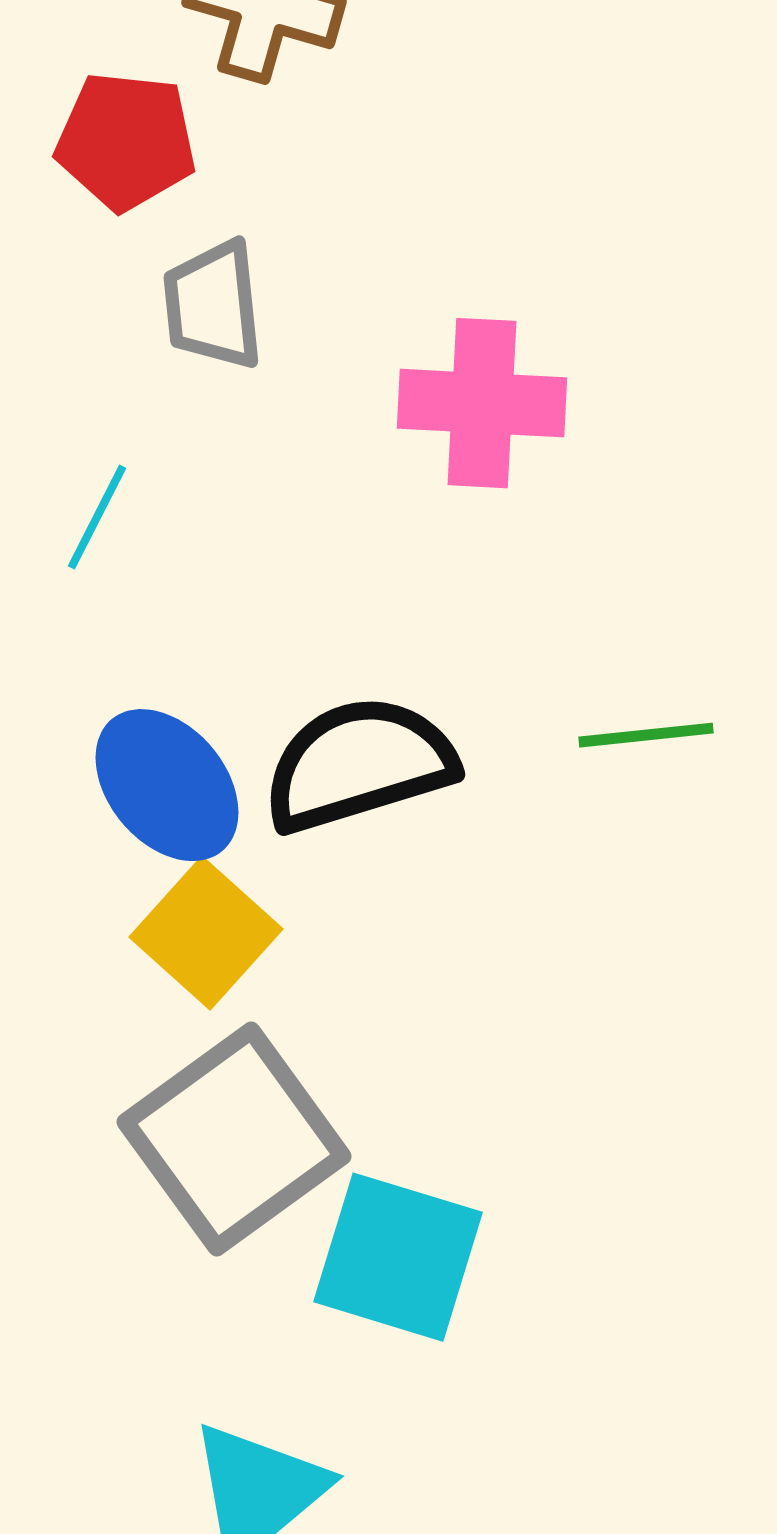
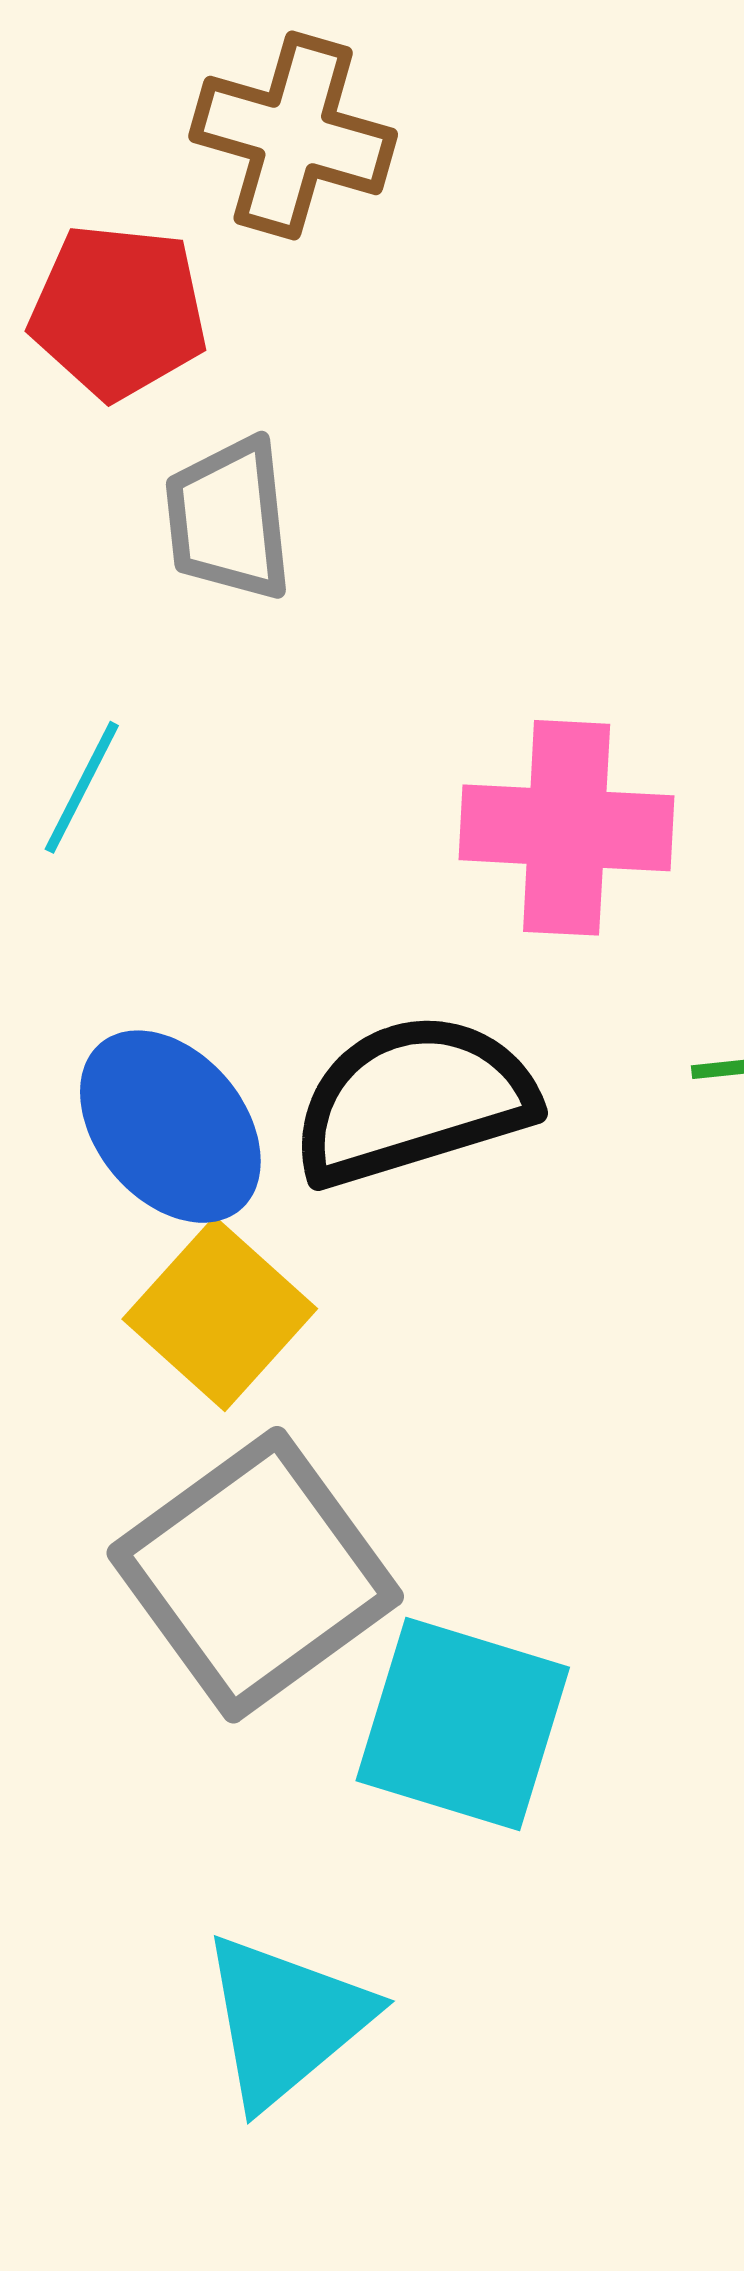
pink cross: (482, 403) -> (567, 828), moved

